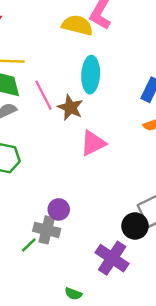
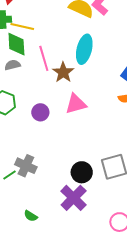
purple circle: (59, 209) -> (40, 112), moved
black circle: (135, 226) -> (82, 172), moved
green semicircle: (73, 294) -> (31, 216), moved

